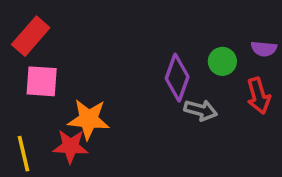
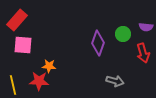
gray arrow: (201, 110) -> (115, 81), moved
orange star: (89, 119) -> (49, 66), size x0.6

